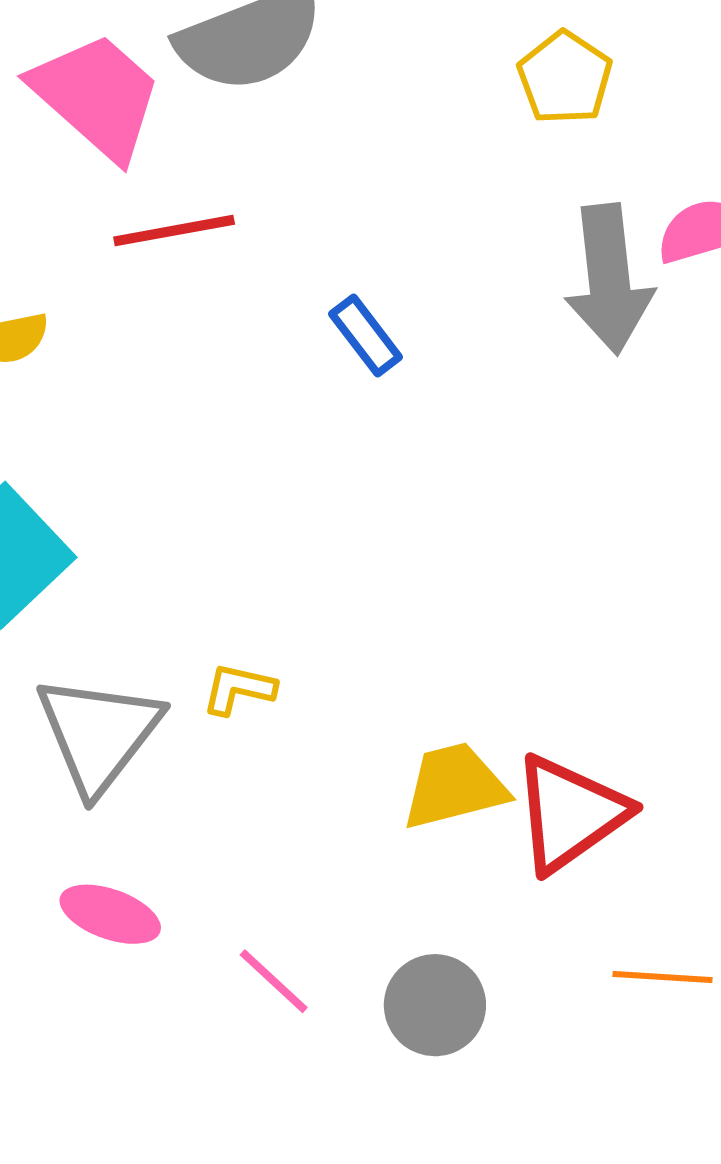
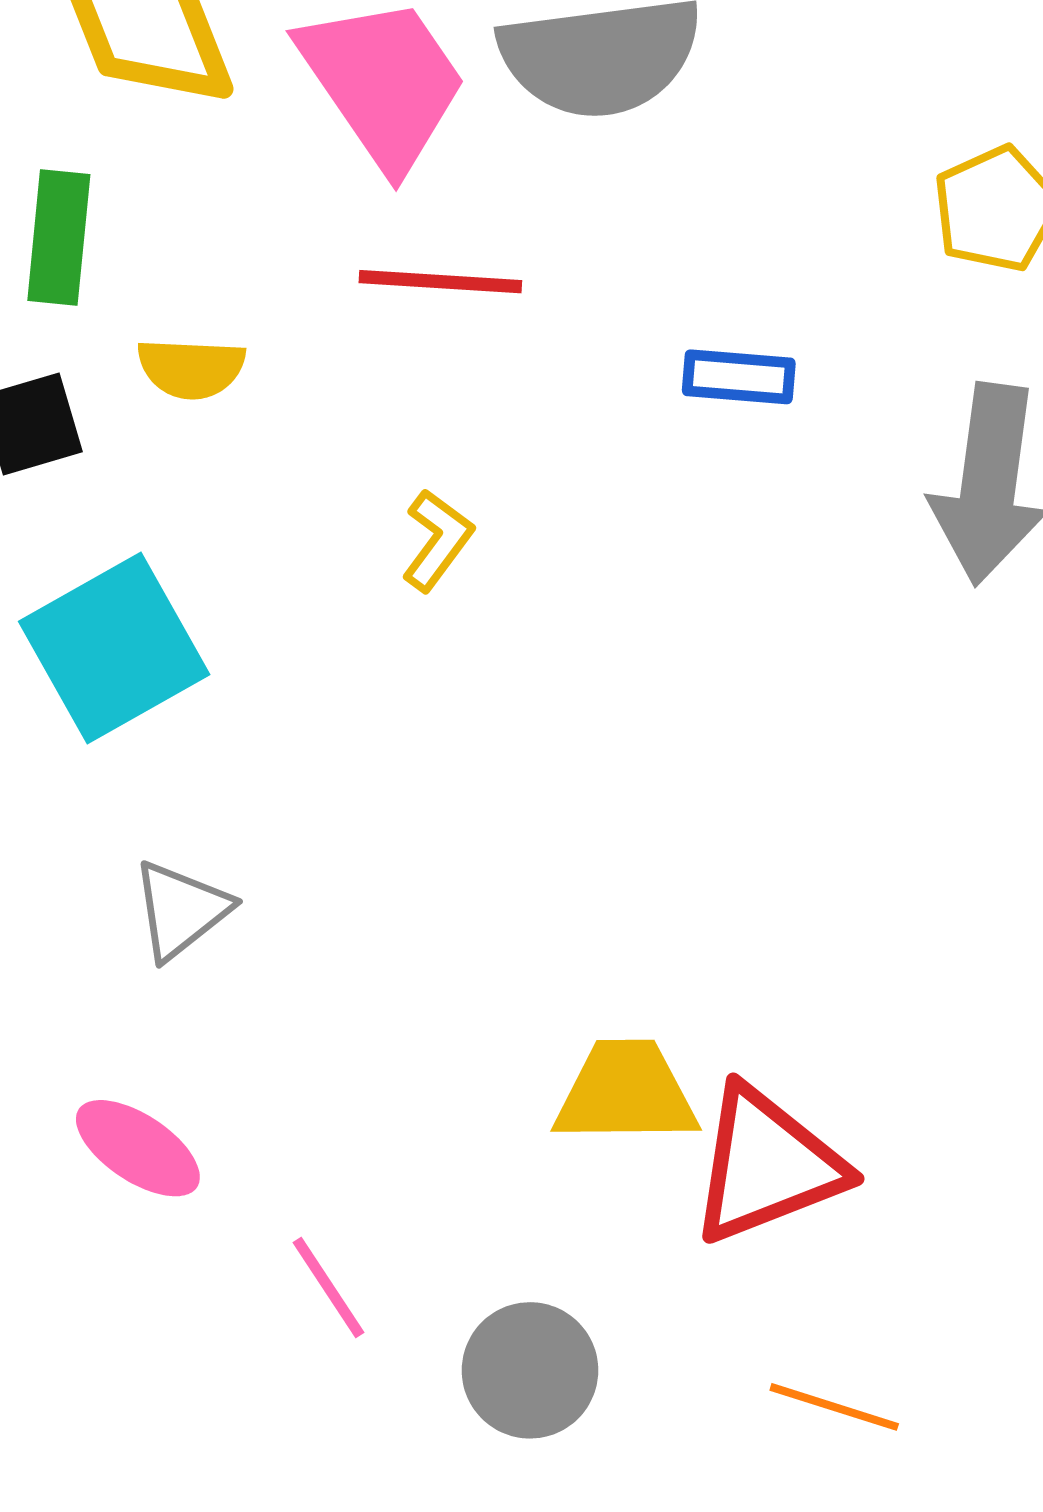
blue rectangle: (366, 335) -> (739, 377), moved, turned -62
yellow L-shape: (239, 689) -> (437, 540), moved, turned 100
gray triangle: (99, 734) -> (181, 910), size x0.6

